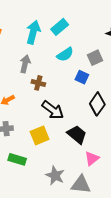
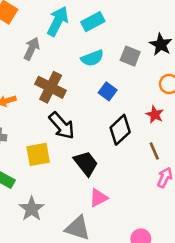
gray square: (95, 58) -> (130, 56), moved, turned 35
gray arrow: (25, 64) -> (32, 49), moved
brown cross: (38, 83) -> (51, 87), size x1.6
gray star: (55, 175) -> (32, 209), moved

